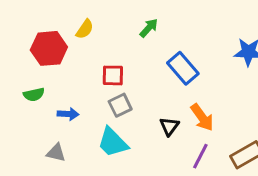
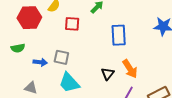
blue rectangle: (183, 68) -> (119, 35), turned 35
red square: (113, 75) -> (72, 24), moved
gray square: (120, 105) -> (61, 57), moved, turned 35

